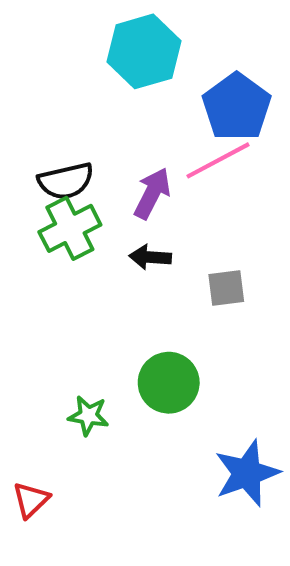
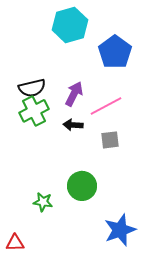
pink line: (218, 160) -> (106, 106), moved
red triangle: (31, 500) -> (15, 243), turned 42

